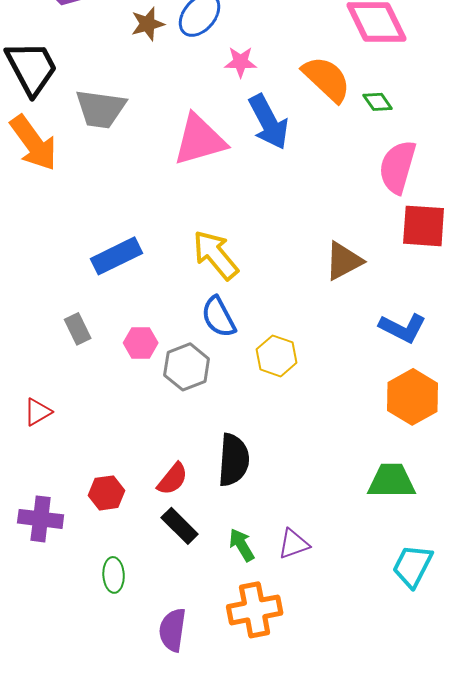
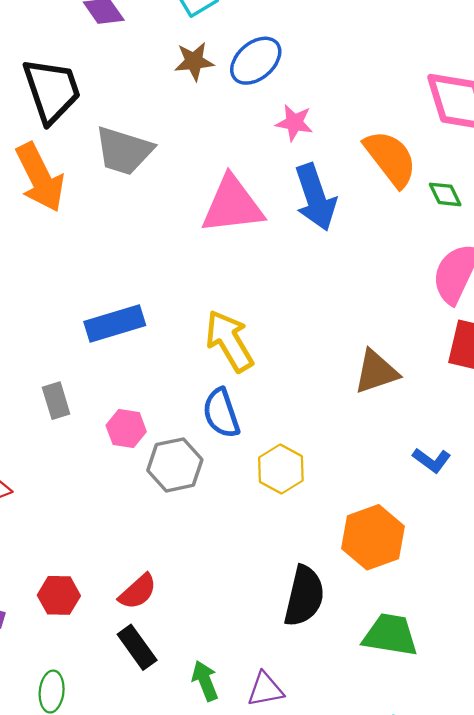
blue L-shape: (403, 328) -> (432, 460), size x0.7
orange hexagon: (413, 397) -> (373, 537), moved
black semicircle: (234, 460) -> (304, 596), moved

